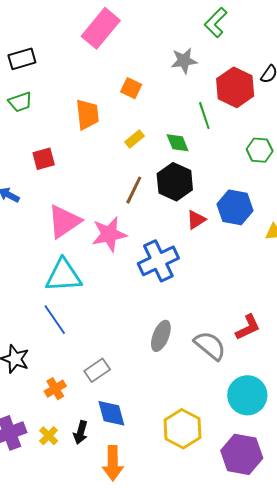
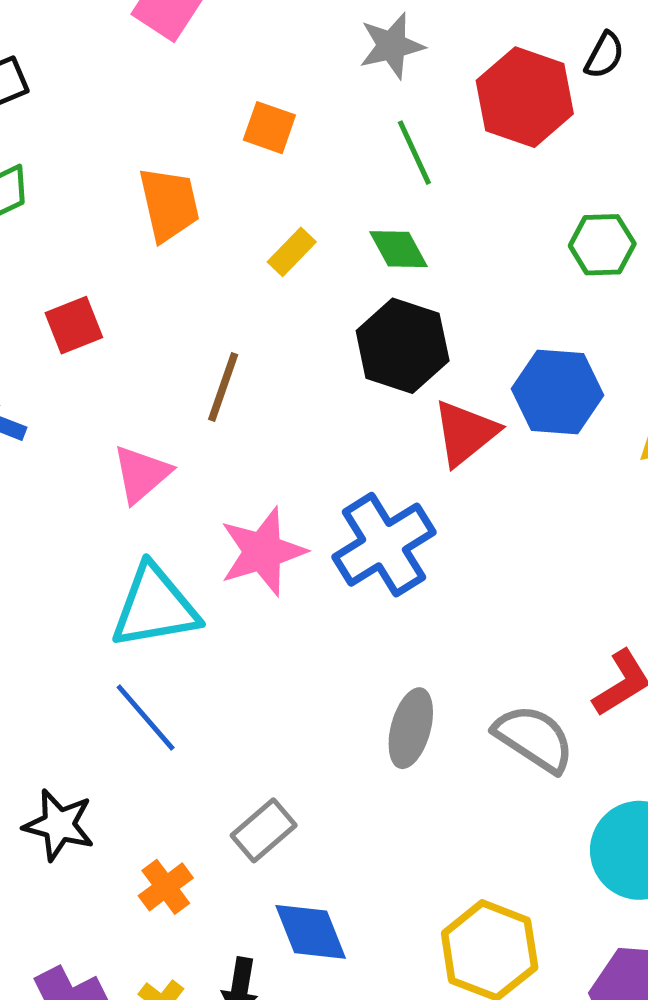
green line: (204, 116) -> (414, 153), moved
brown line: (134, 190) -> (223, 387), moved
red triangle: (196, 220) -> (465, 433), size x1.4
pink triangle: (64, 222) -> (141, 474), size x0.7
pink star: (109, 234) -> (263, 552), moved

